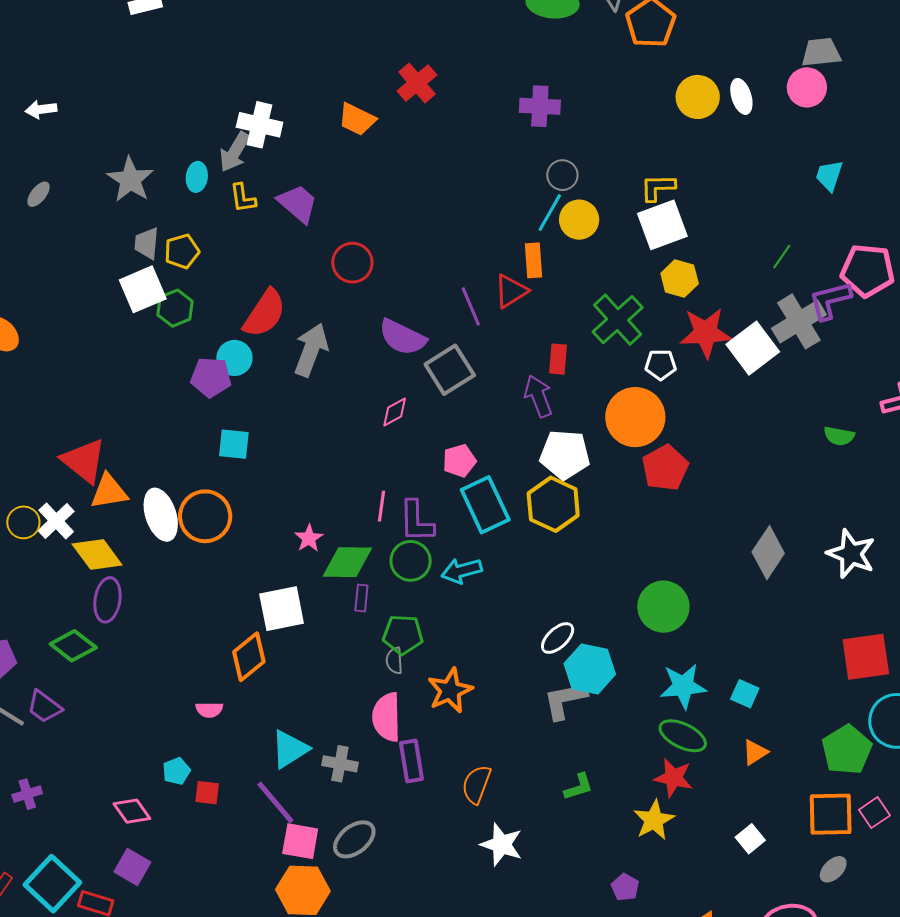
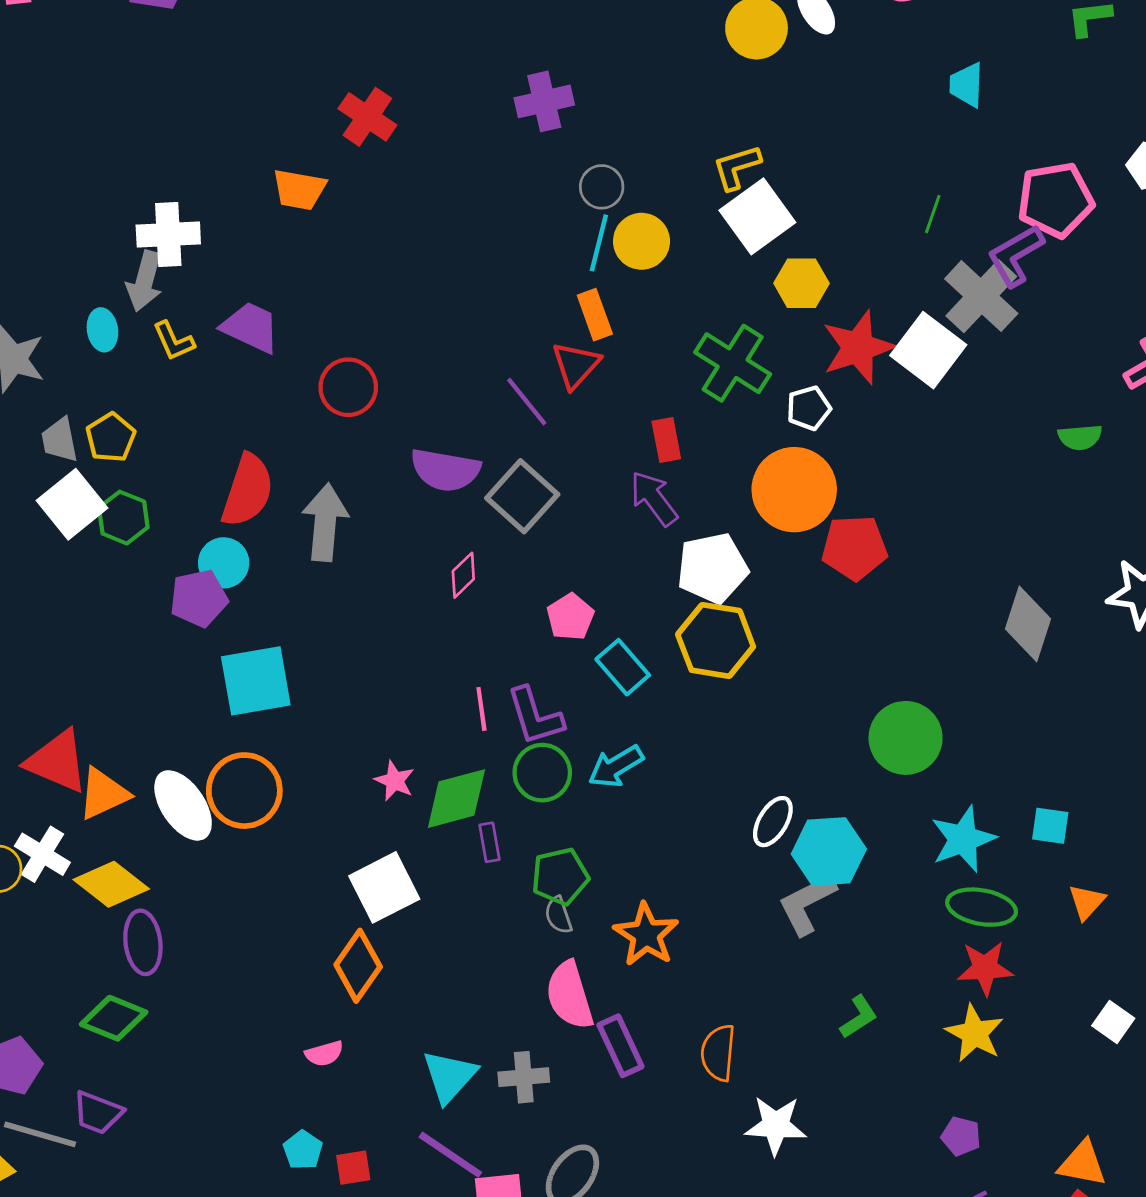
cyan square: (234, 444) -> (256, 681), size x1.6
red pentagon: (665, 468) -> (854, 548), turned -30
cyan rectangle: (485, 505) -> (623, 667), size x0.7

